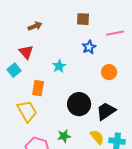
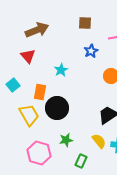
brown arrow: (35, 26) -> (37, 30), size x1.6
cyan square: (14, 70) -> (13, 85), moved
black circle: (79, 104) -> (57, 108), moved

